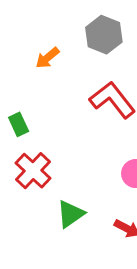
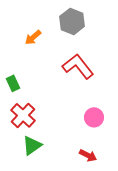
green triangle: (71, 214) -> (32, 145), moved

